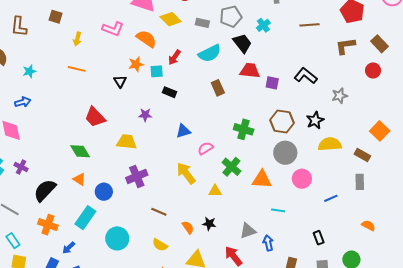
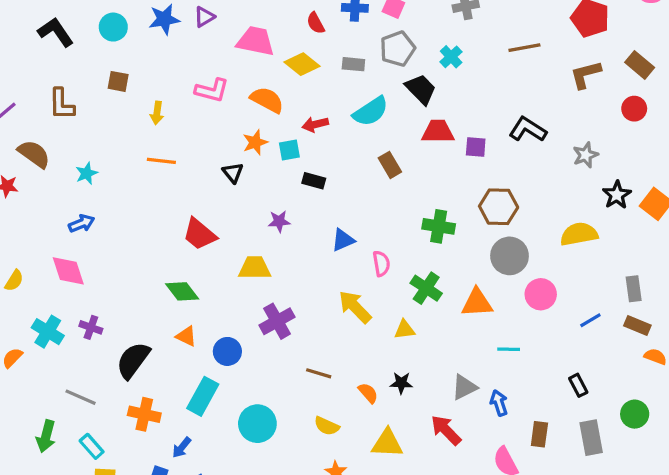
red arrow: (174, 57) -> (315, 124), turned 49
black star: (315, 120) -> (617, 195), moved
pink semicircle: (205, 148) -> (381, 264), turned 119
brown rectangle: (362, 155) -> (637, 325), moved

